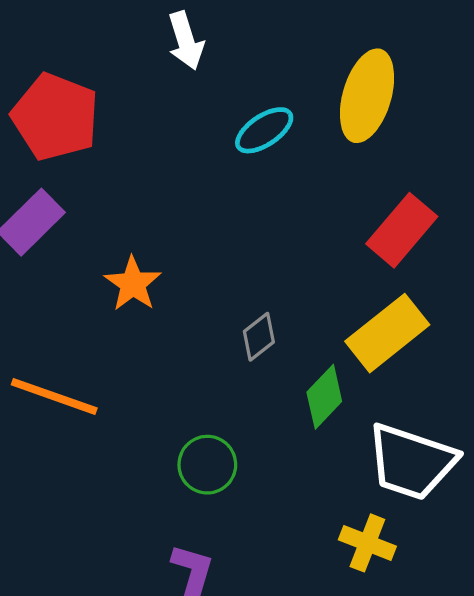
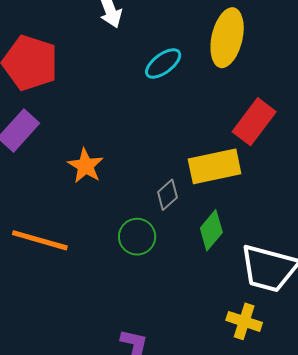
yellow rectangle: (387, 333) -> (215, 166), moved, turned 30
green circle: (207, 465) -> (137, 237), moved

